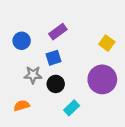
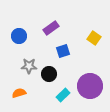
blue square: (53, 58) -> (63, 51), moved
purple circle: (102, 79) -> (90, 86), moved

